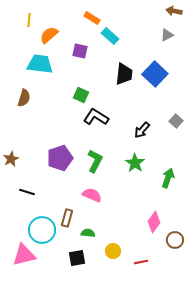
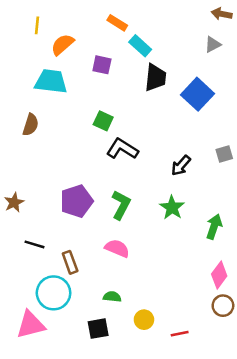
black trapezoid: (124, 74) -> (155, 78), moved
gray square: (176, 121) -> (224, 154), turned 32
brown rectangle: (67, 218) -> (70, 262), moved, turned -36
pink diamond: (154, 222) -> (219, 275), moved

